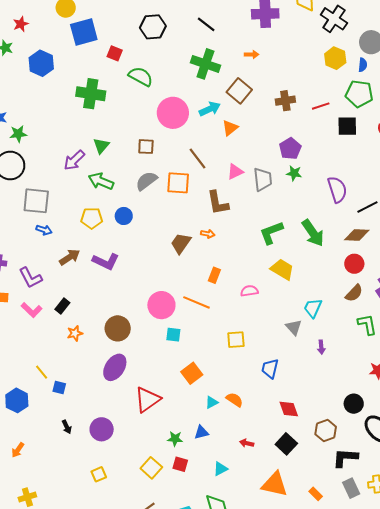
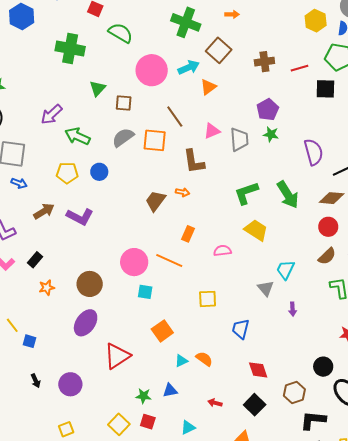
green triangle: (101, 146) -> (97, 88), moved

